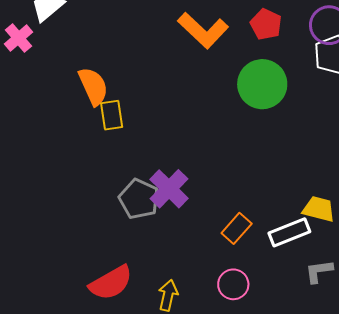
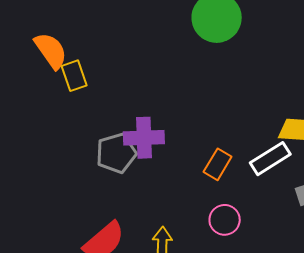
purple cross: (169, 189) -> (144, 138), turned -36
gray pentagon: (139, 199) -> (116, 153), turned -30

